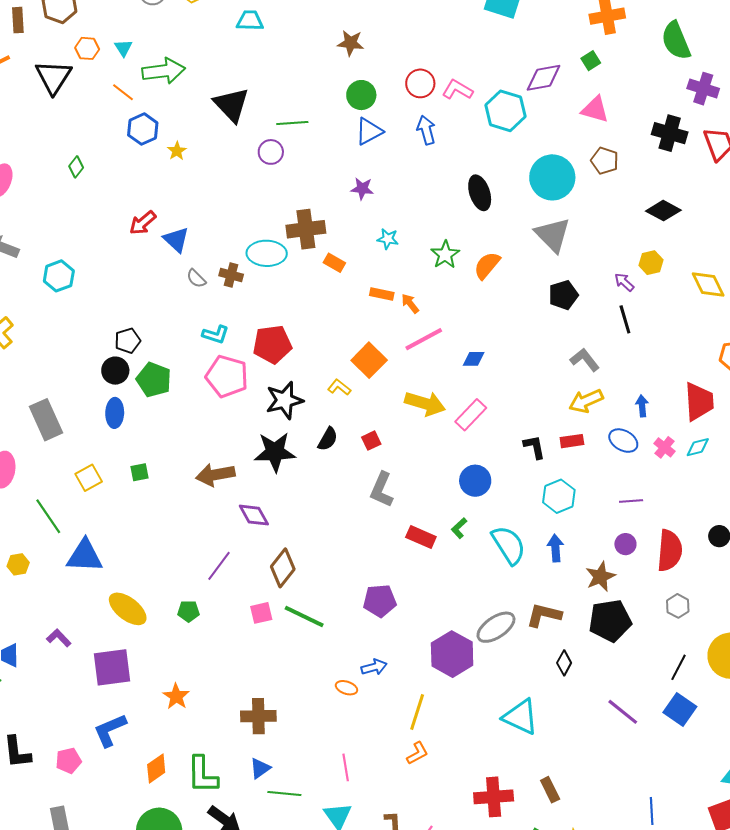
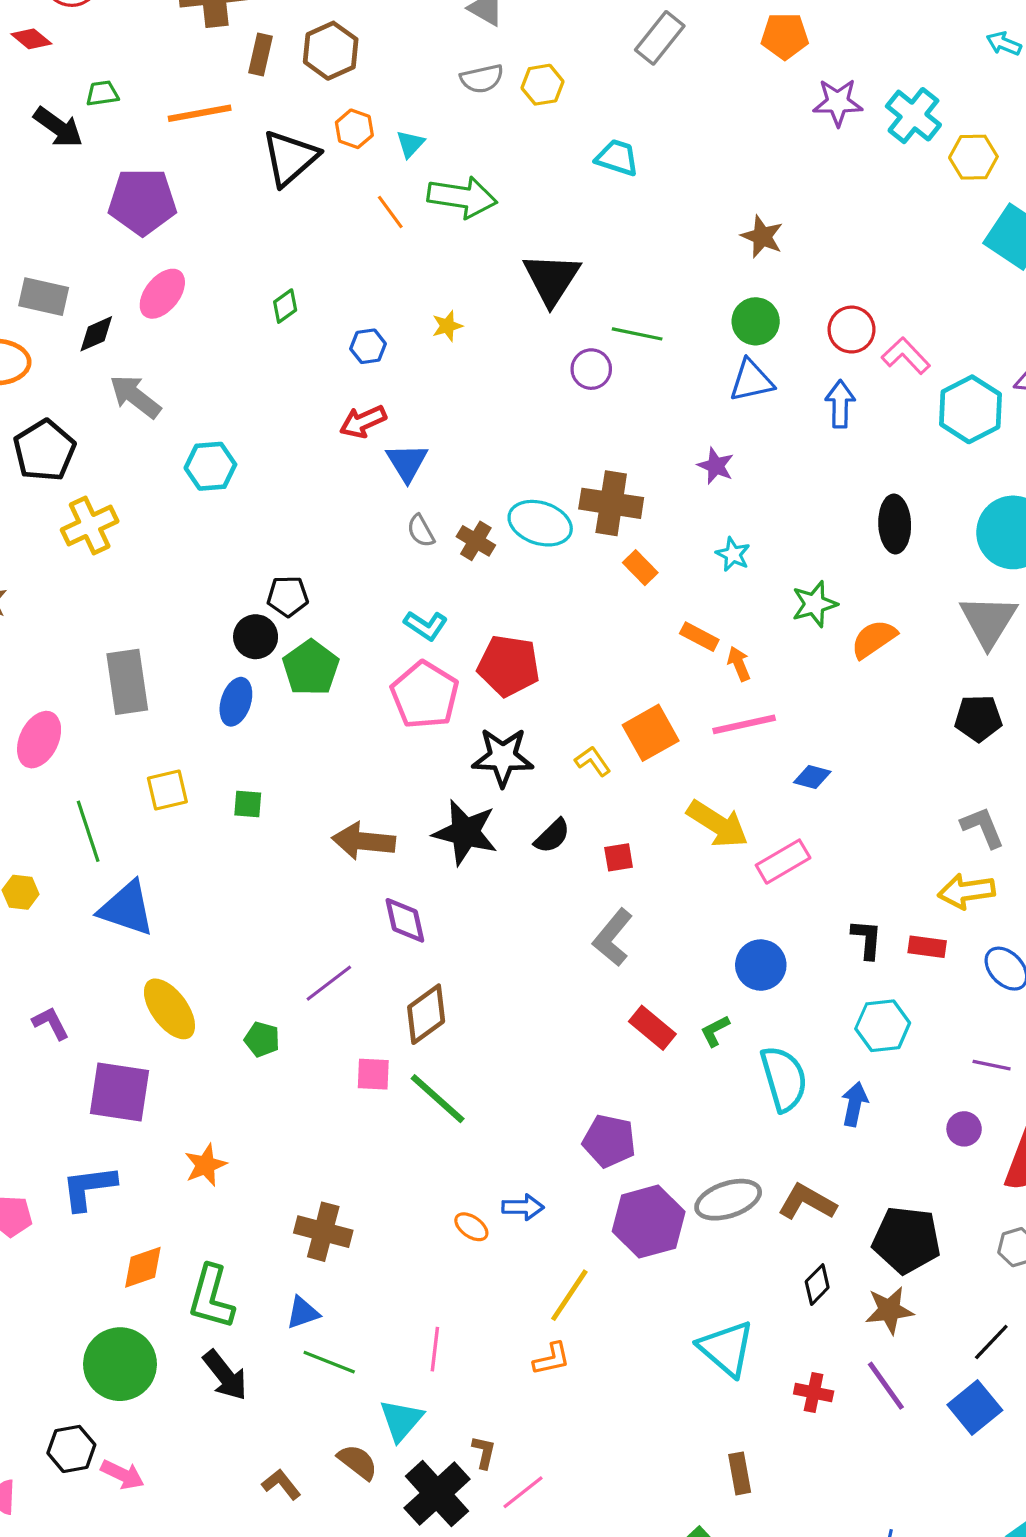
blue hexagon: (143, 129) -> (368, 346), moved, size x0.7
brown star: (600, 577) -> (889, 1310), moved
purple pentagon: (380, 601) -> (609, 1141), moved
red cross: (494, 797) -> (814, 1392), moved, size x0.6

